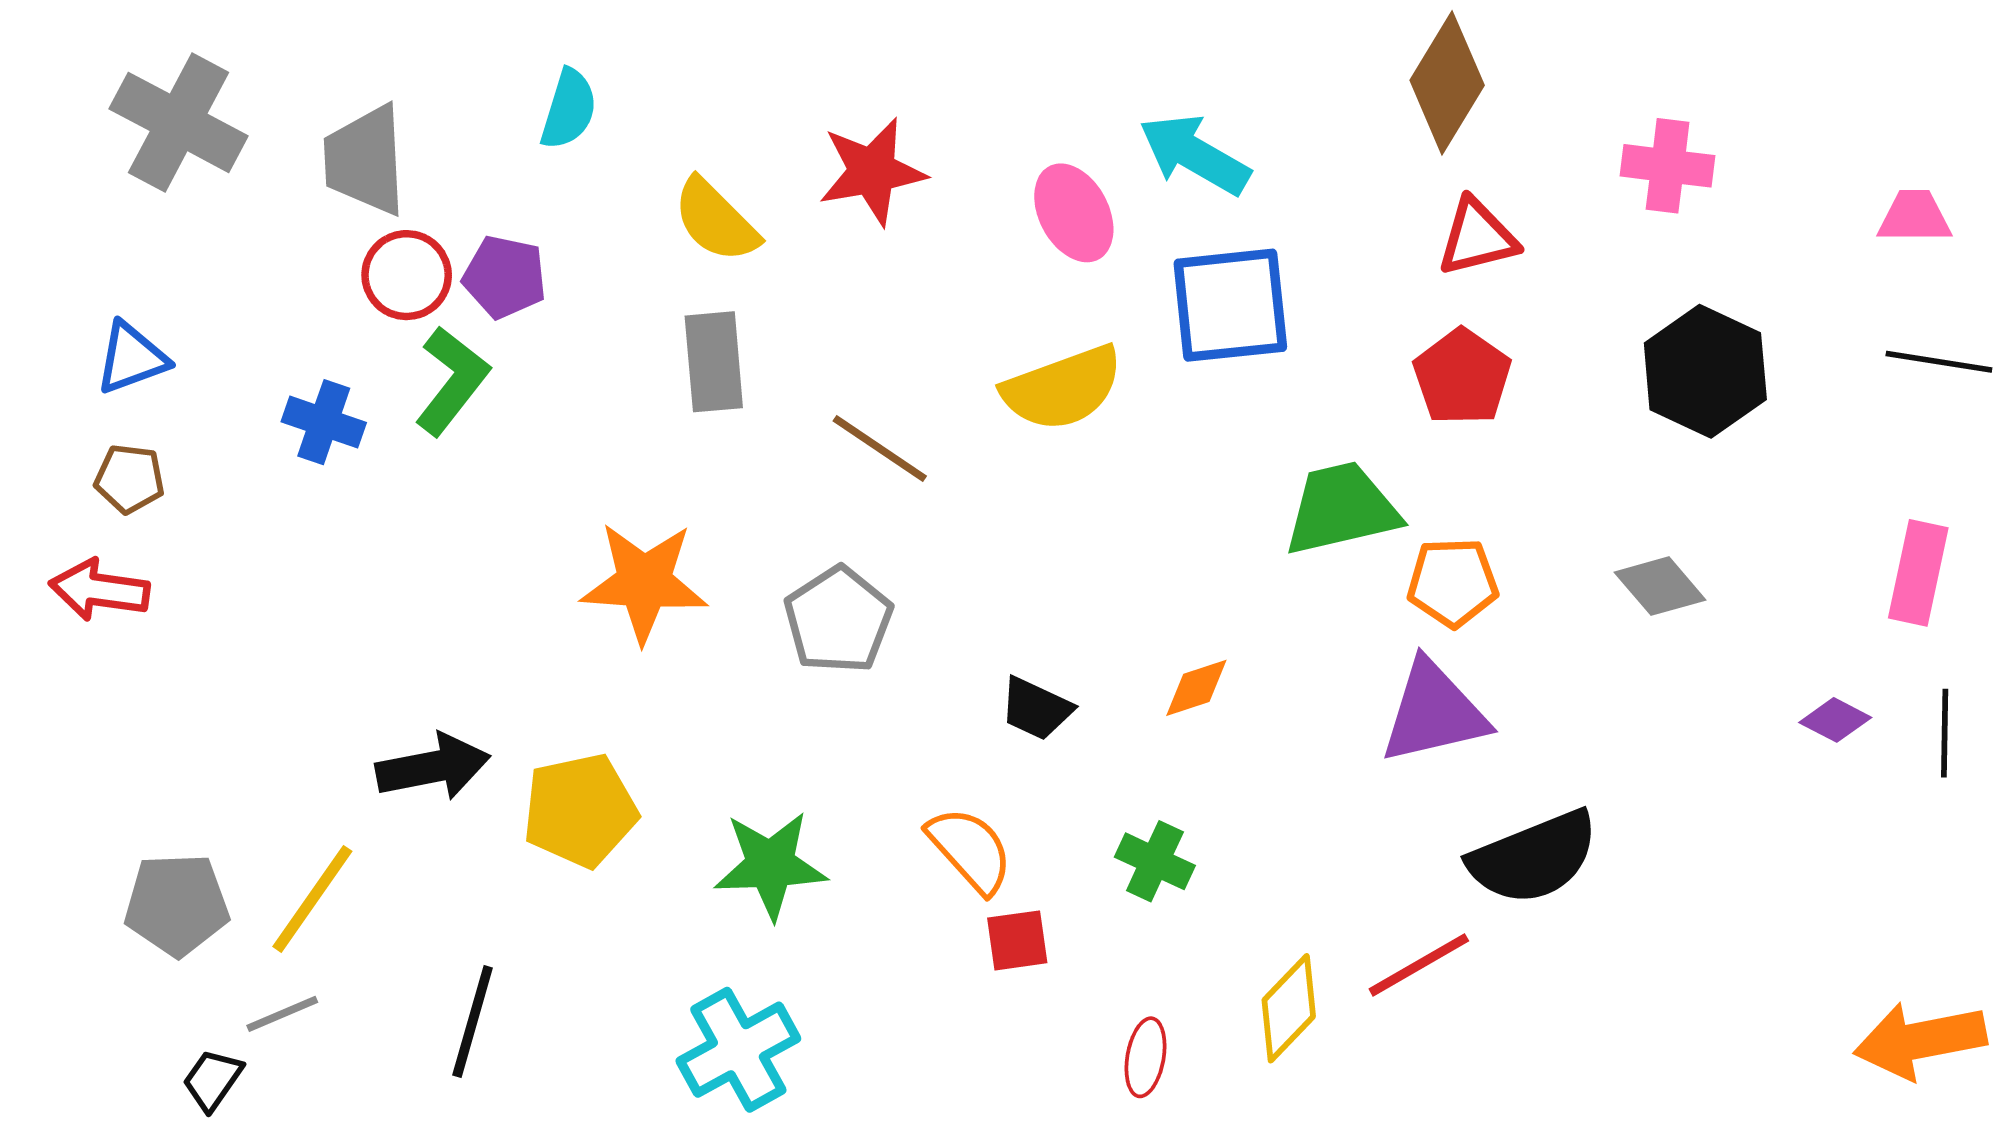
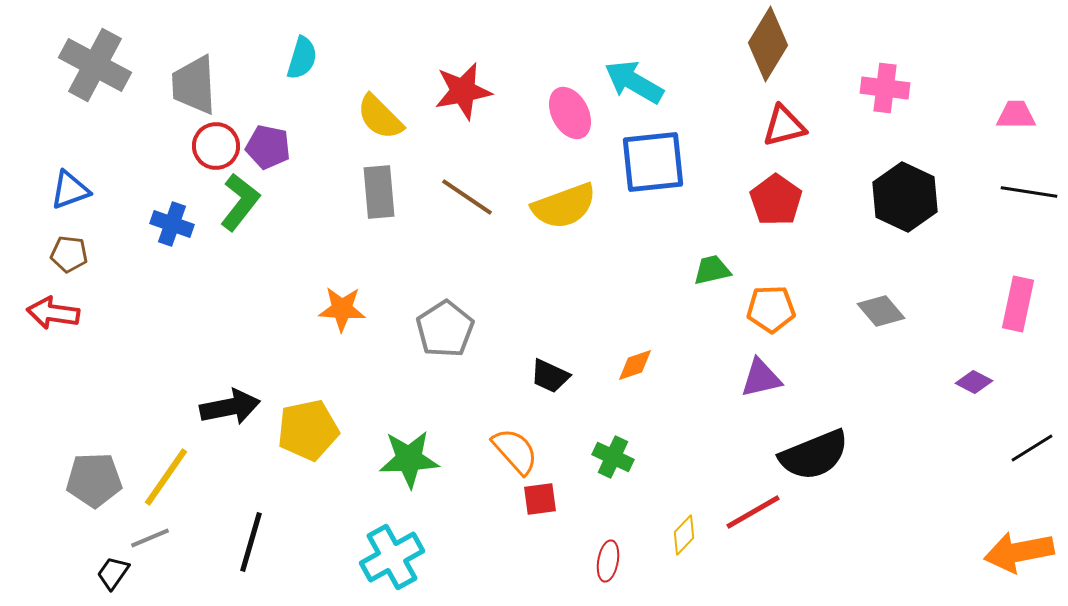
brown line: (880, 448) -> (467, 197), moved
green trapezoid: (1341, 509) -> (712, 270), size x0.6
orange star: (644, 582) -> (342, 309), size x0.7
purple triangle: (1434, 712) -> (761, 378), size x0.7
black line: (1945, 733) -> (1032, 448), moved, turned 57
yellow diamond: (1289, 1008) -> (684, 535), size x0.7

